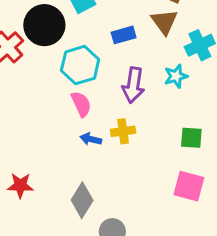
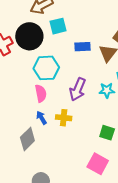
blue rectangle: (124, 35) -> (82, 47), moved
blue arrow: (91, 139) -> (41, 118), turned 32
gray diamond: (82, 200) -> (27, 139), moved

